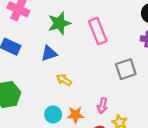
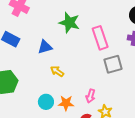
green star: (59, 23) -> (69, 23), moved, turned 30
pink rectangle: (98, 31) -> (100, 38), moved

